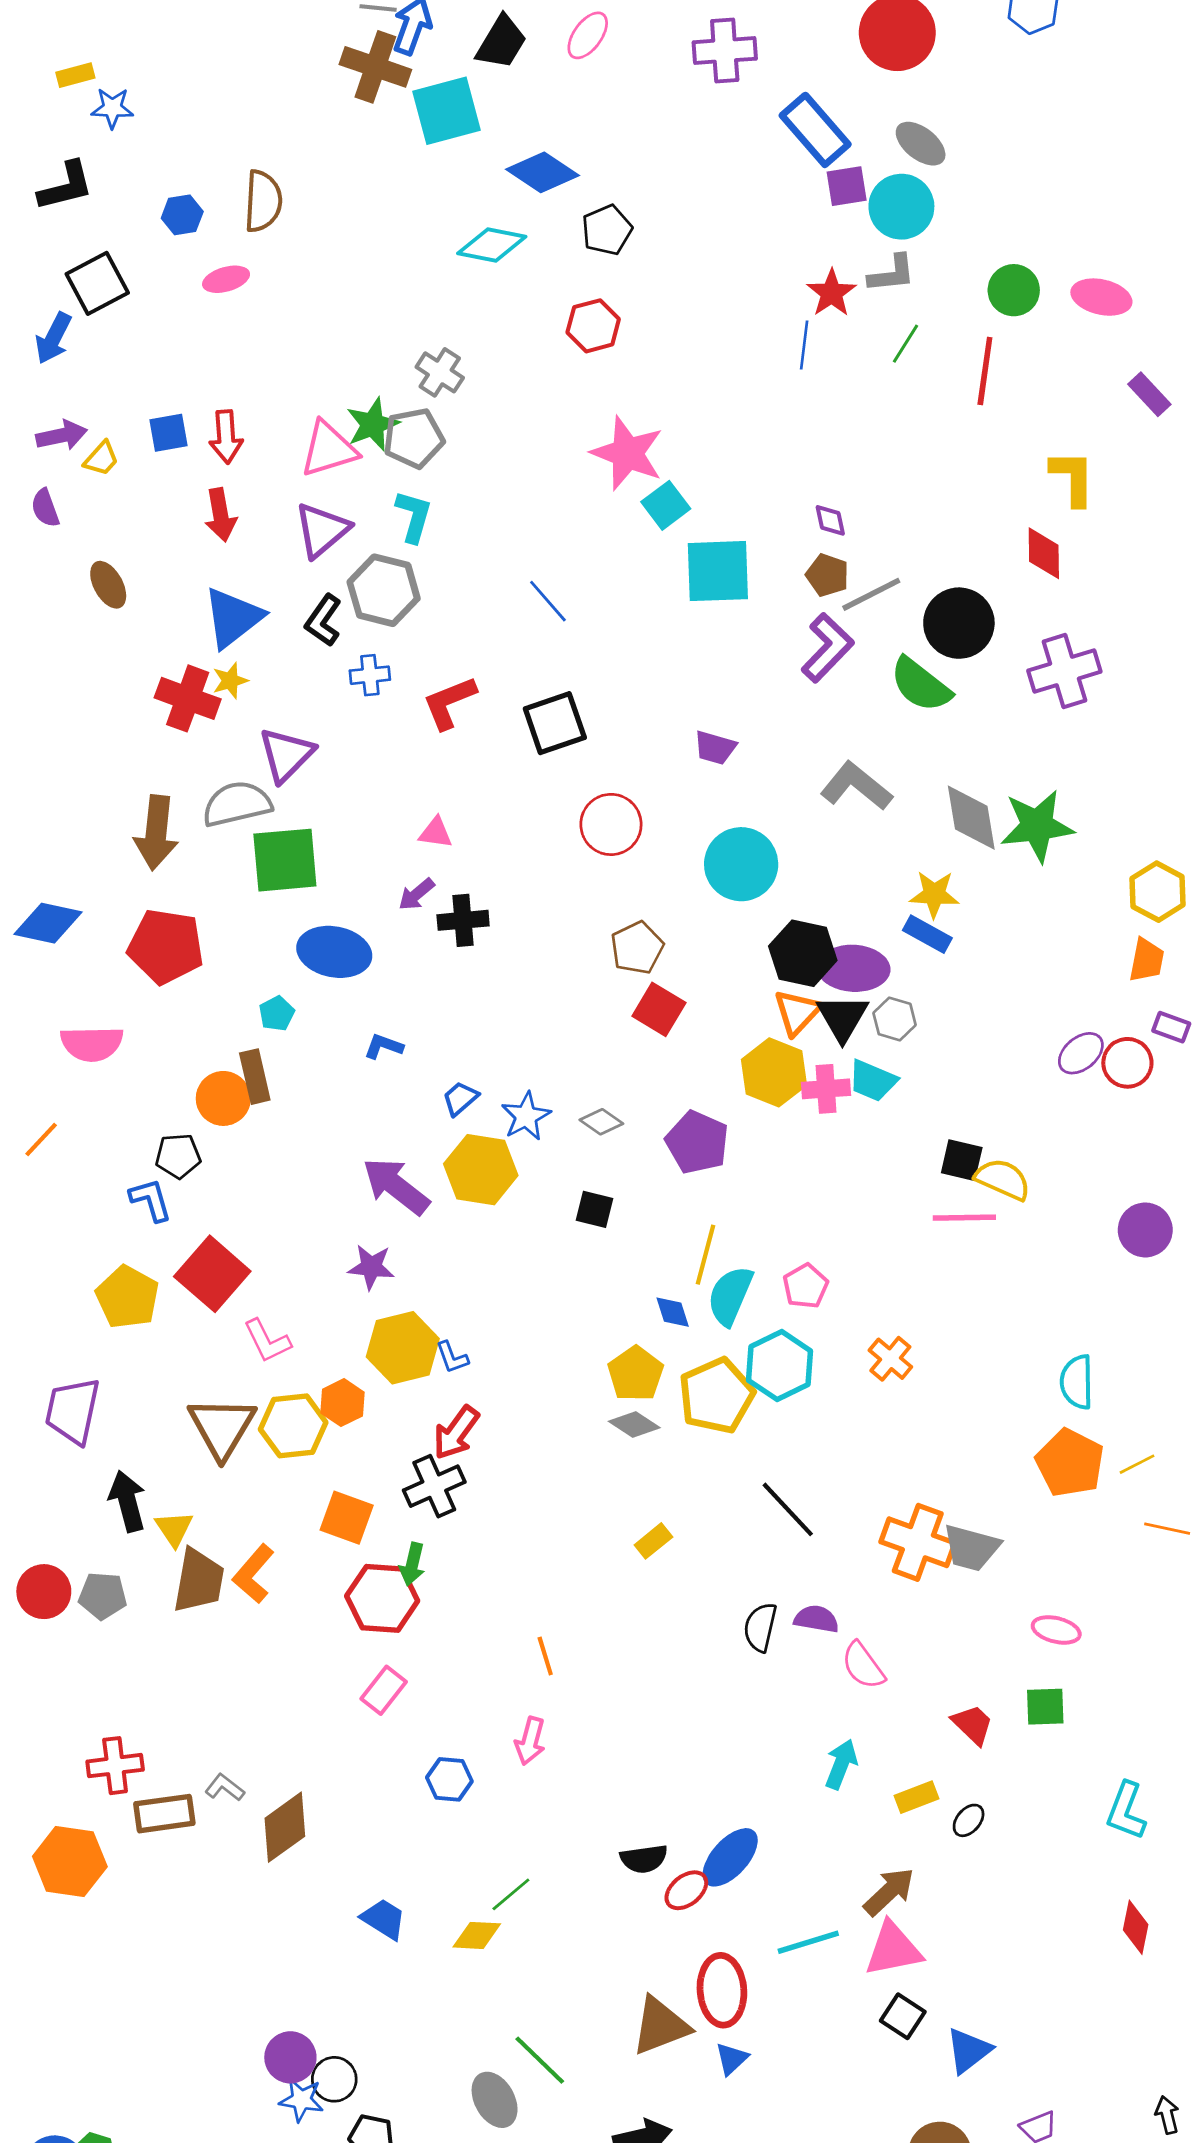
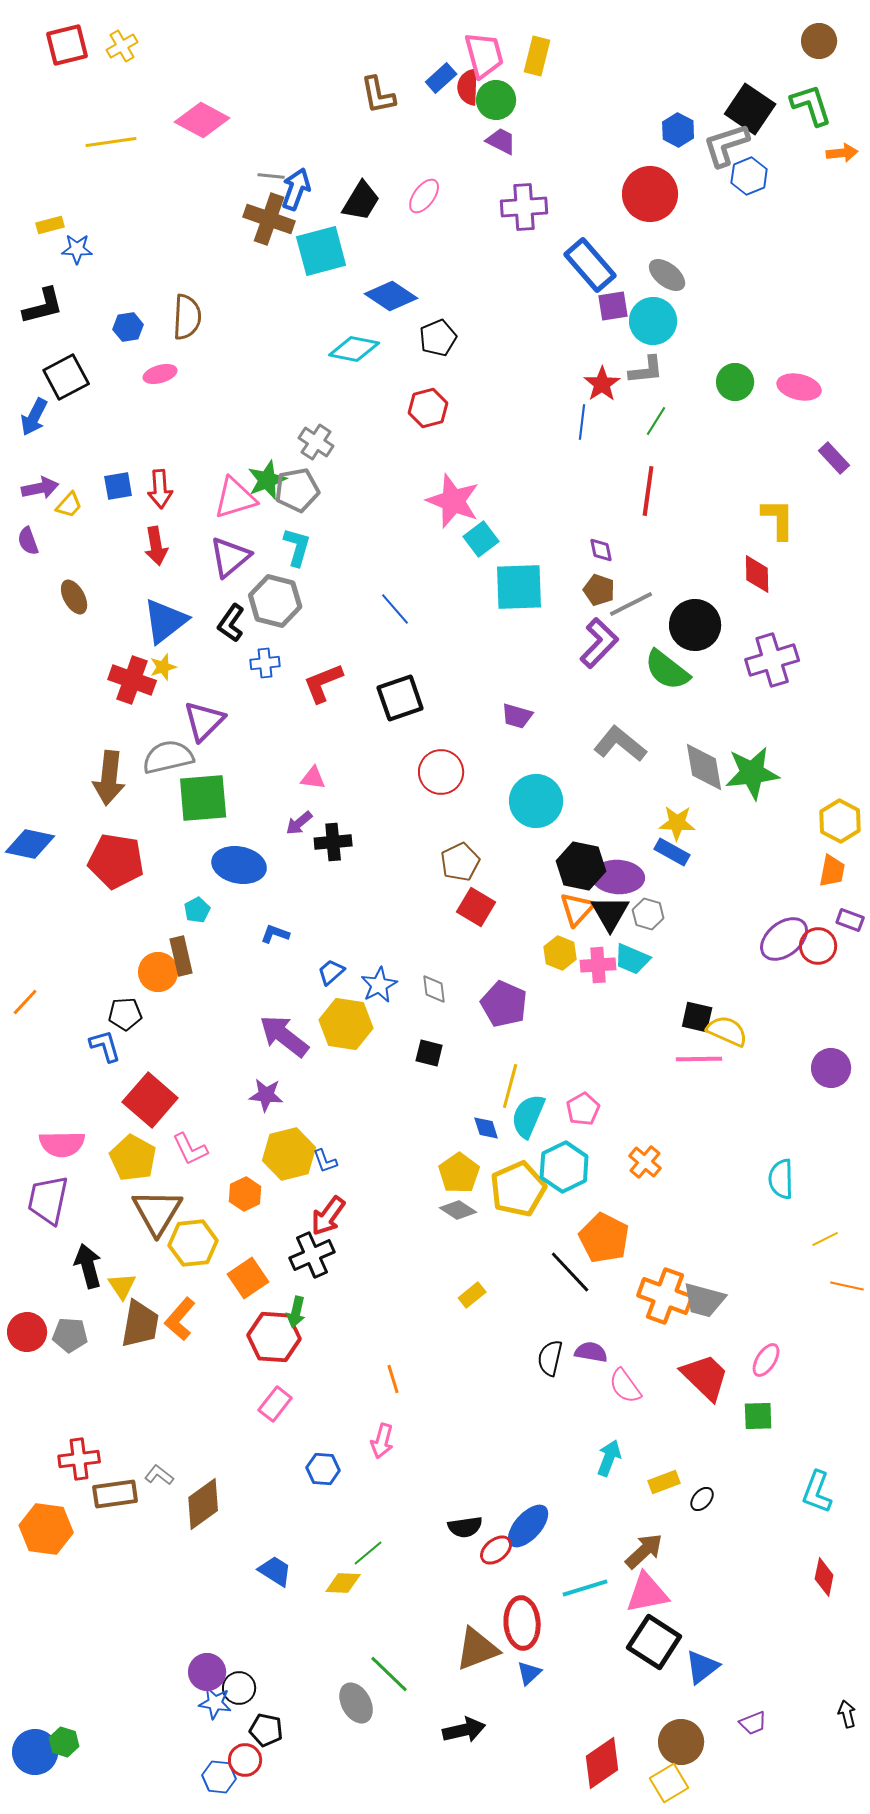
red line: (985, 371) -> (648, 491), moved
pink semicircle: (92, 1044) -> (62, 1144), moved
purple ellipse: (1081, 1053) -> (784, 939), size x1.4
yellow hexagon: (774, 1072) -> (560, 953), size x0.7
gray diamond: (601, 1122) -> (434, 989), turned 48
yellow pentagon: (127, 1297) -> (133, 1158), moved
yellow hexagon: (293, 1426) -> (193, 1243), moved
orange pentagon: (1070, 1463) -> (604, 1238), moved
orange square: (347, 1518) -> (248, 1278), turned 36
pink ellipse: (1056, 1630) -> (766, 1360), turned -72
red trapezoid: (973, 1724) -> (705, 1377), moved, size x1.6
black square: (903, 2016) -> (654, 1642), size x1.6

